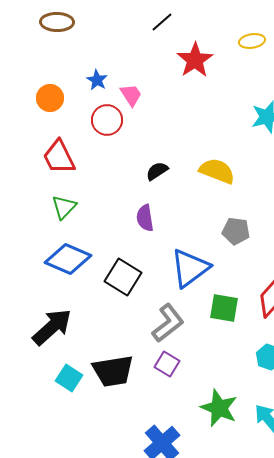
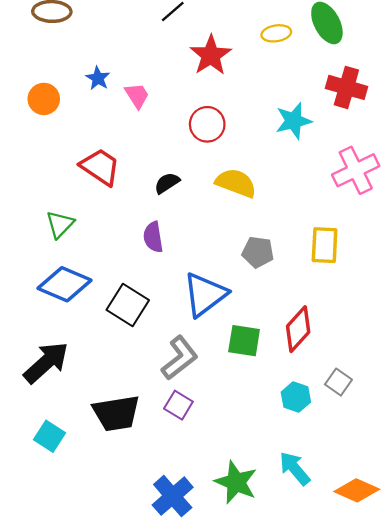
red circle: (107, 120) -> (207, 124), moved
red trapezoid: (59, 157) -> (100, 167), moved, turned 150
cyan square: (69, 378) -> (50, 436), moved
green star: (219, 408) -> (236, 482), moved

